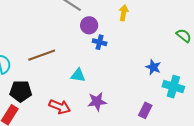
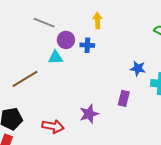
blue cross: (100, 42) -> (87, 45), moved
cyan triangle: (78, 75) -> (55, 58), moved
purple rectangle: (145, 110) -> (124, 98), moved

